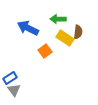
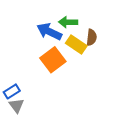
blue arrow: (28, 28) -> (49, 32), moved
orange square: (45, 51) -> (53, 60), size x1.5

